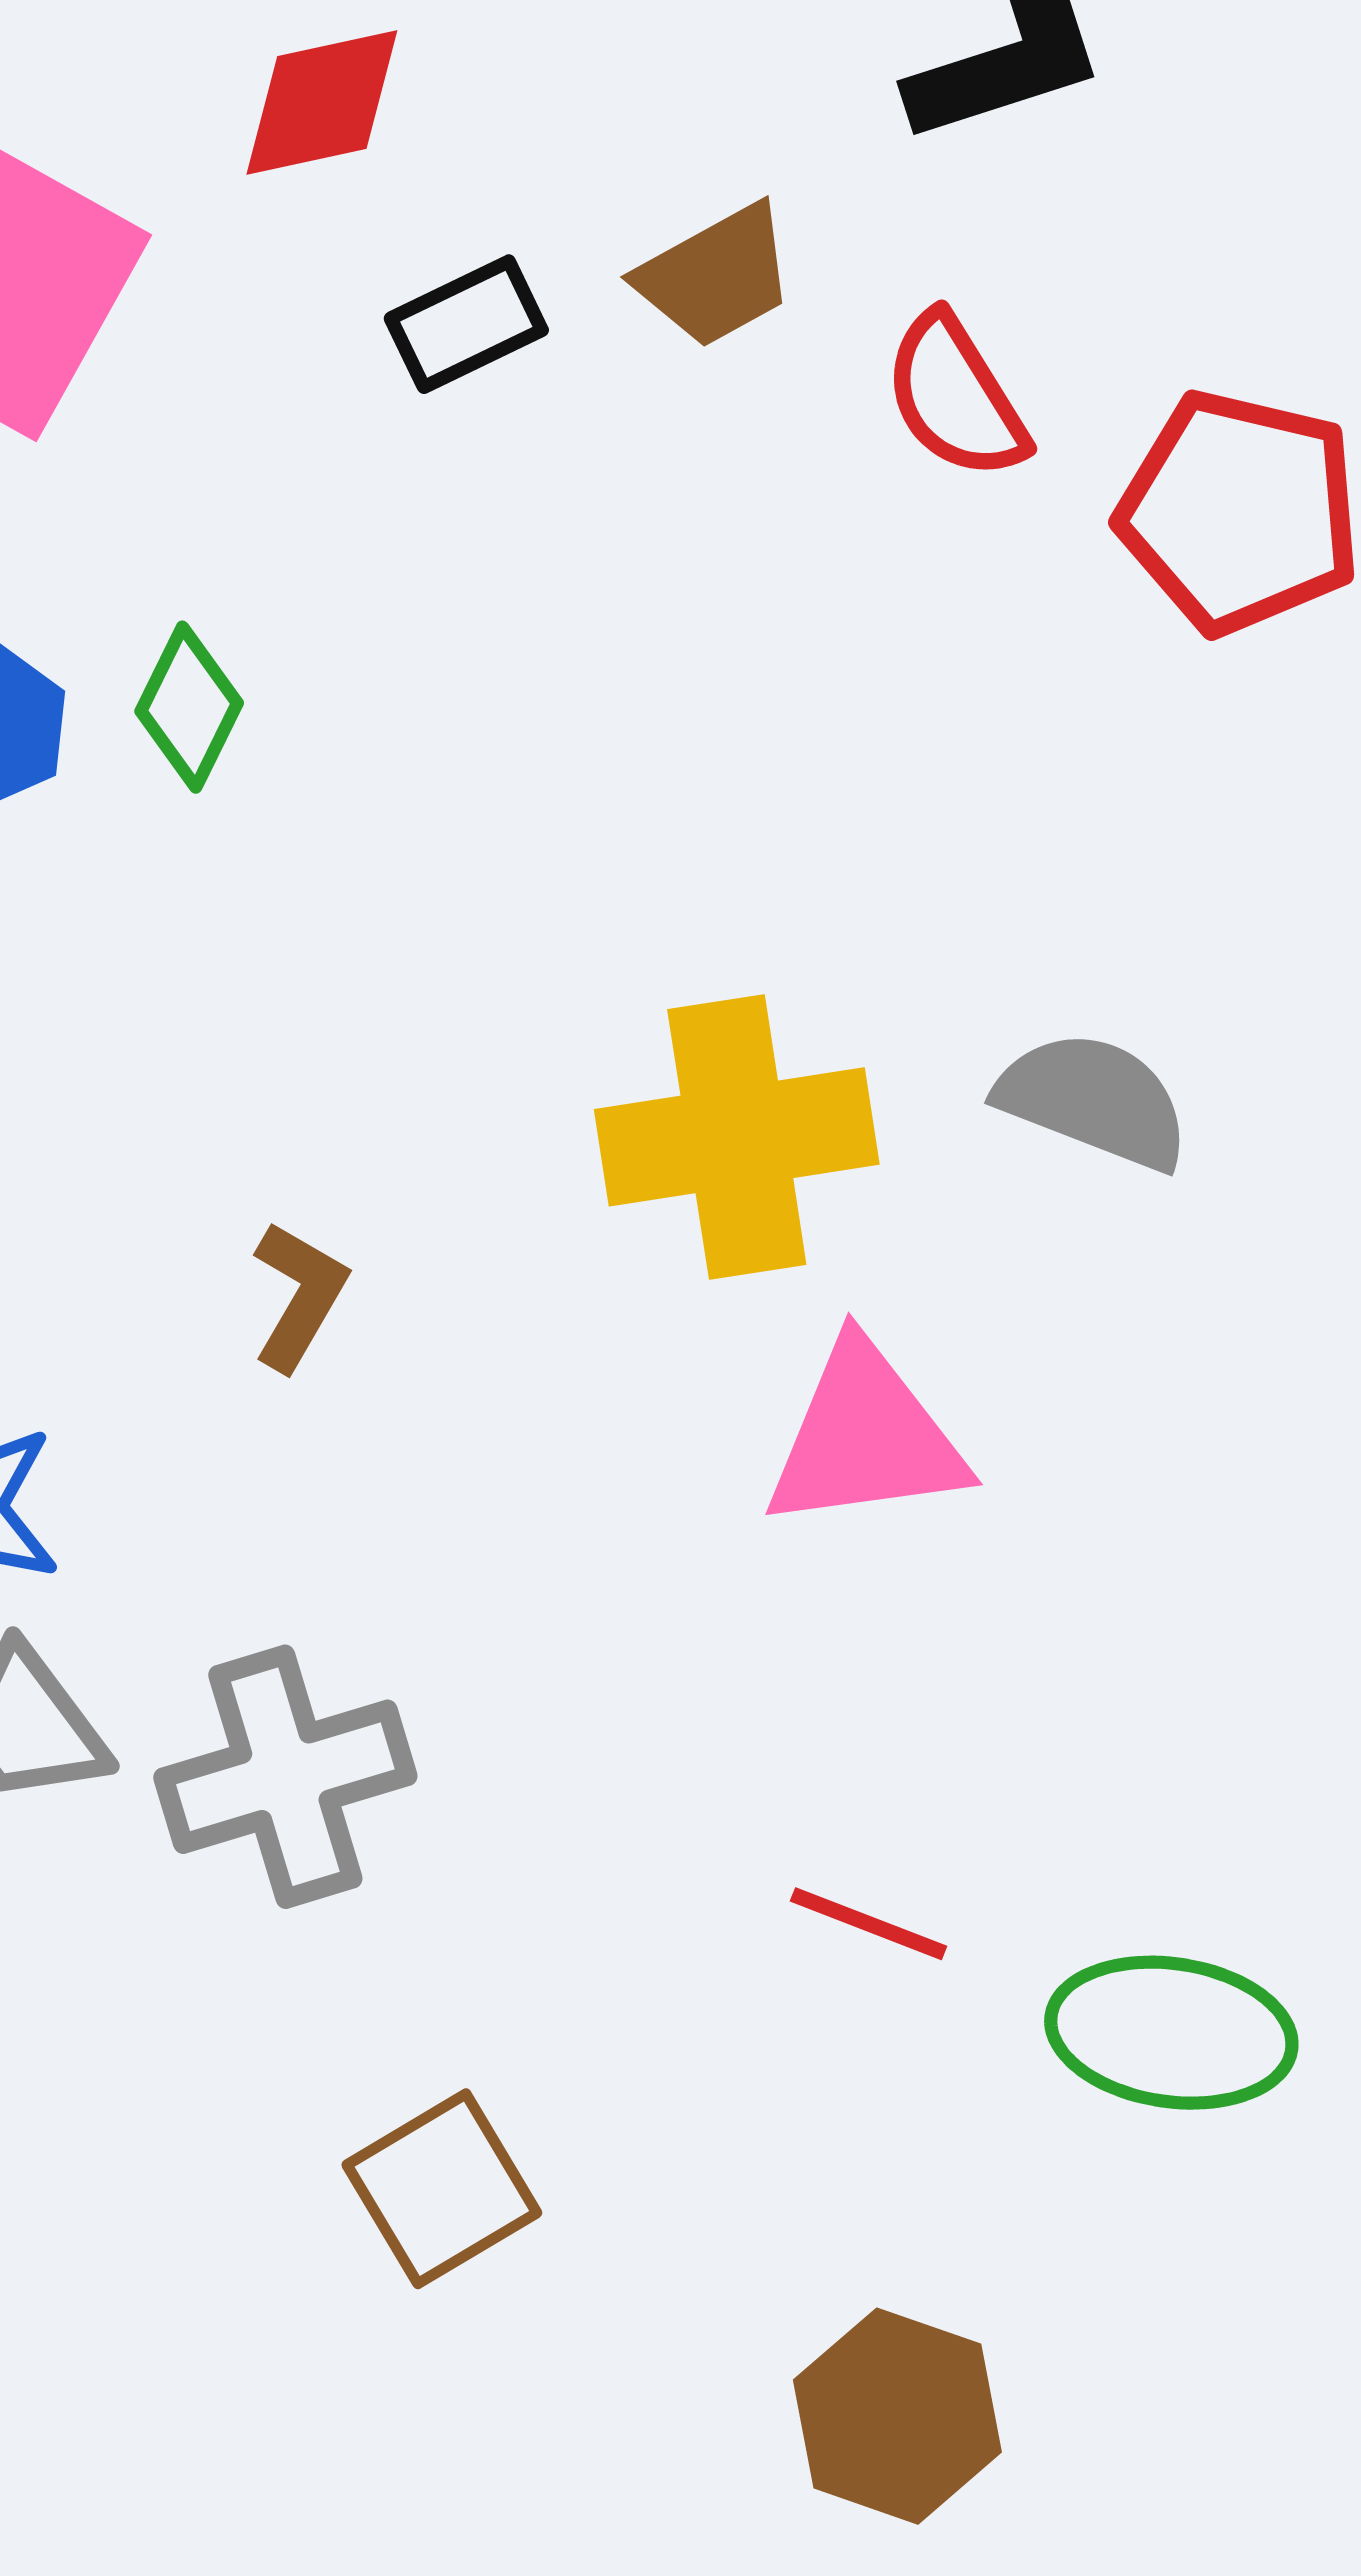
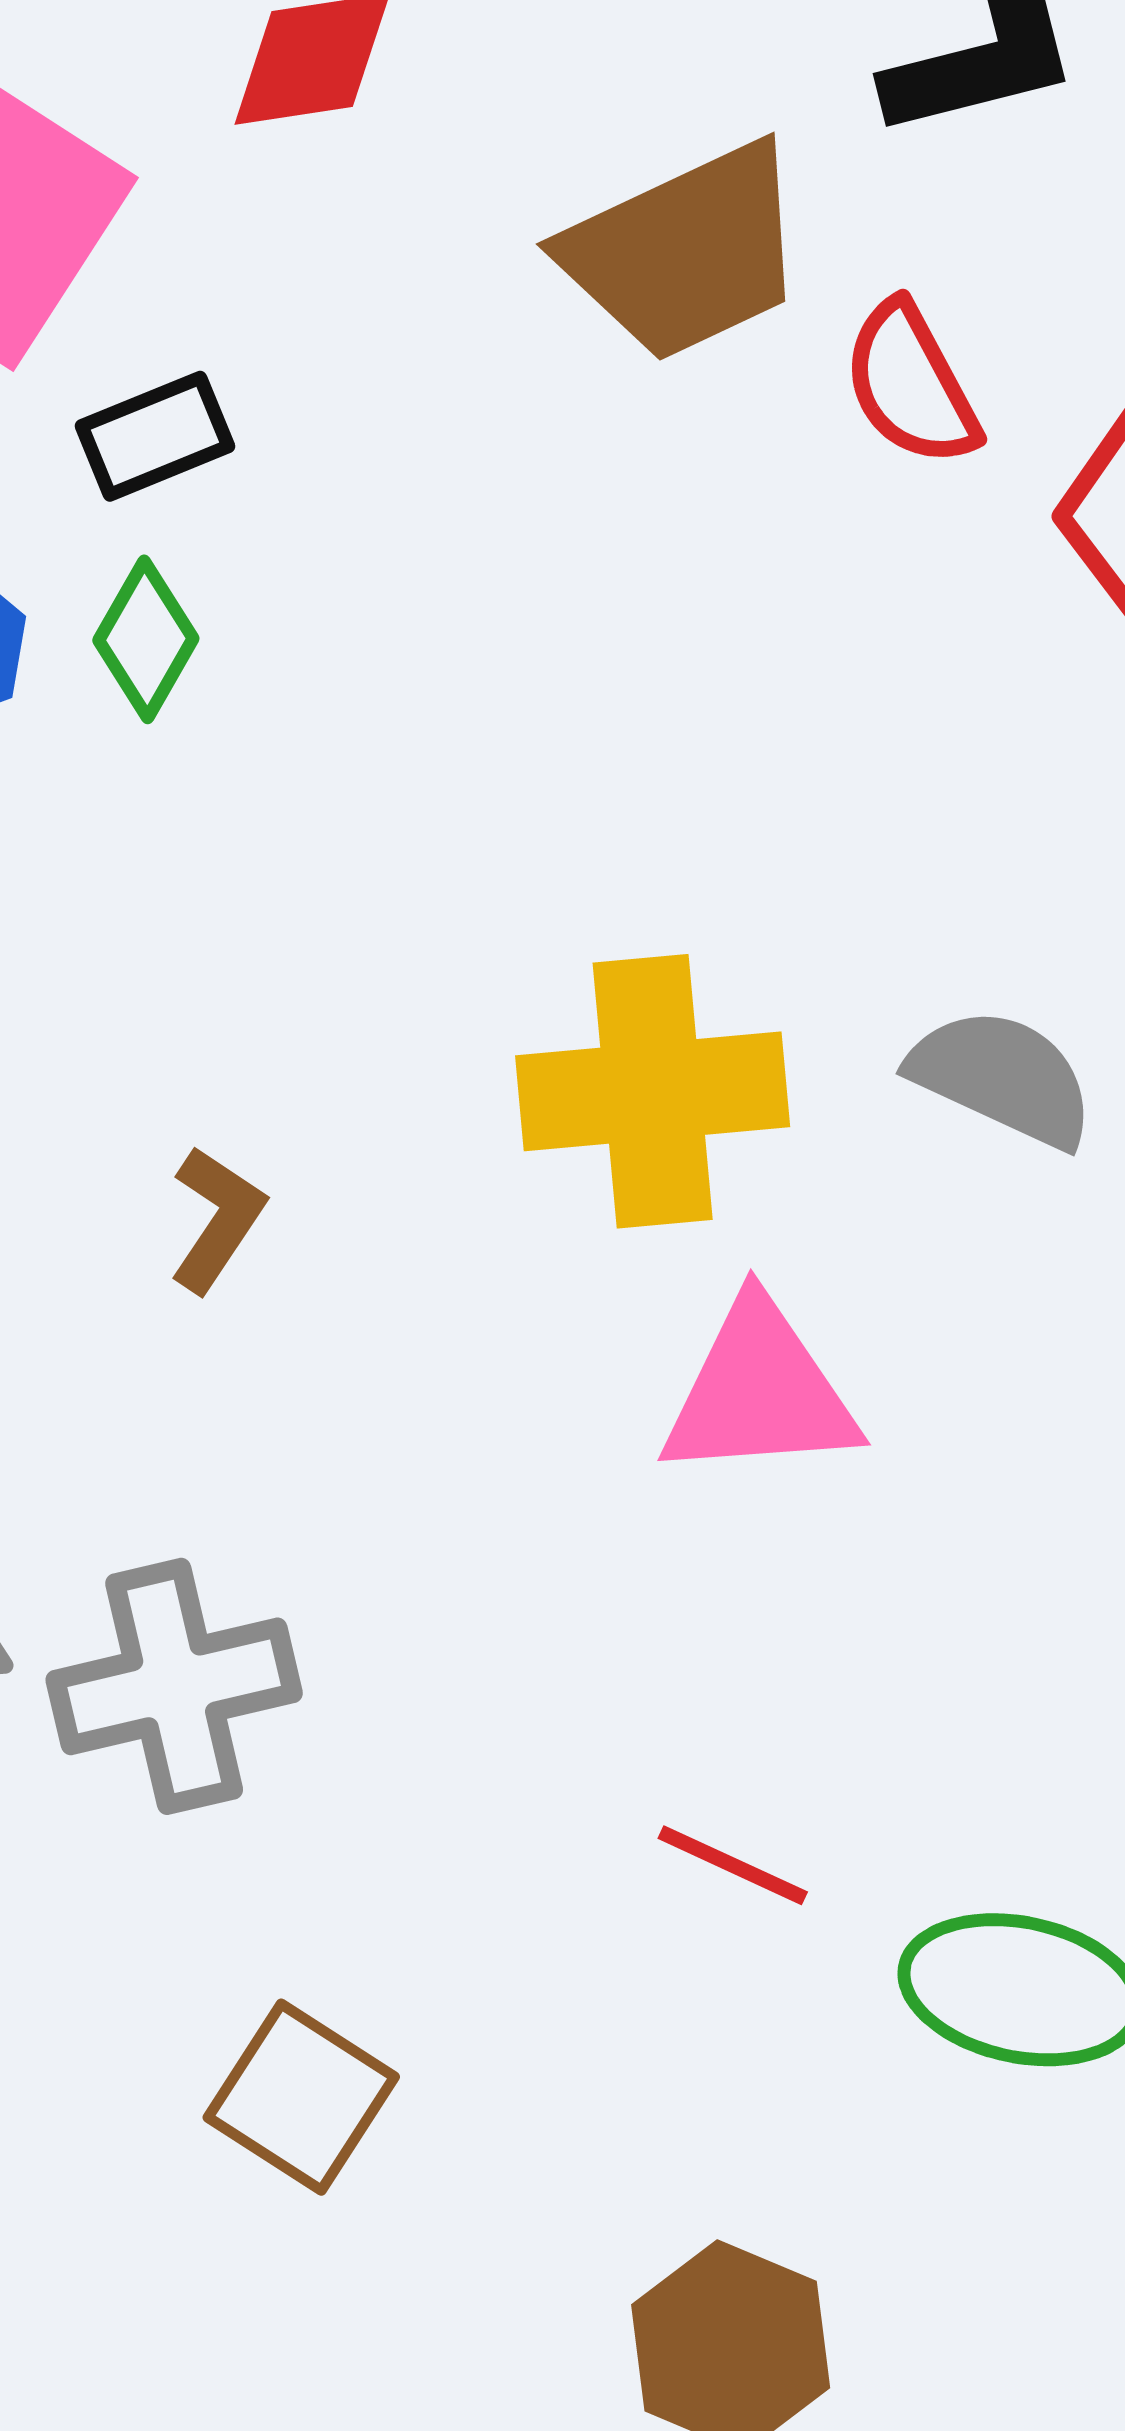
brown trapezoid: (716, 276) -> (685, 252), size x1.6
black rectangle: (466, 324) -> (155, 436), moved
brown square: (442, 2189) -> (301, 2097), turned -30

